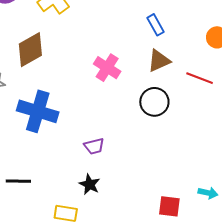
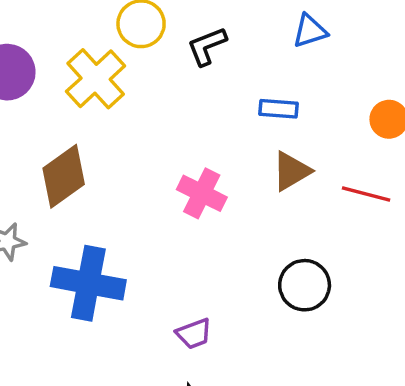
blue rectangle: (155, 25) -> (279, 109), turned -50
black circle: (154, 102) -> (305, 285), moved

